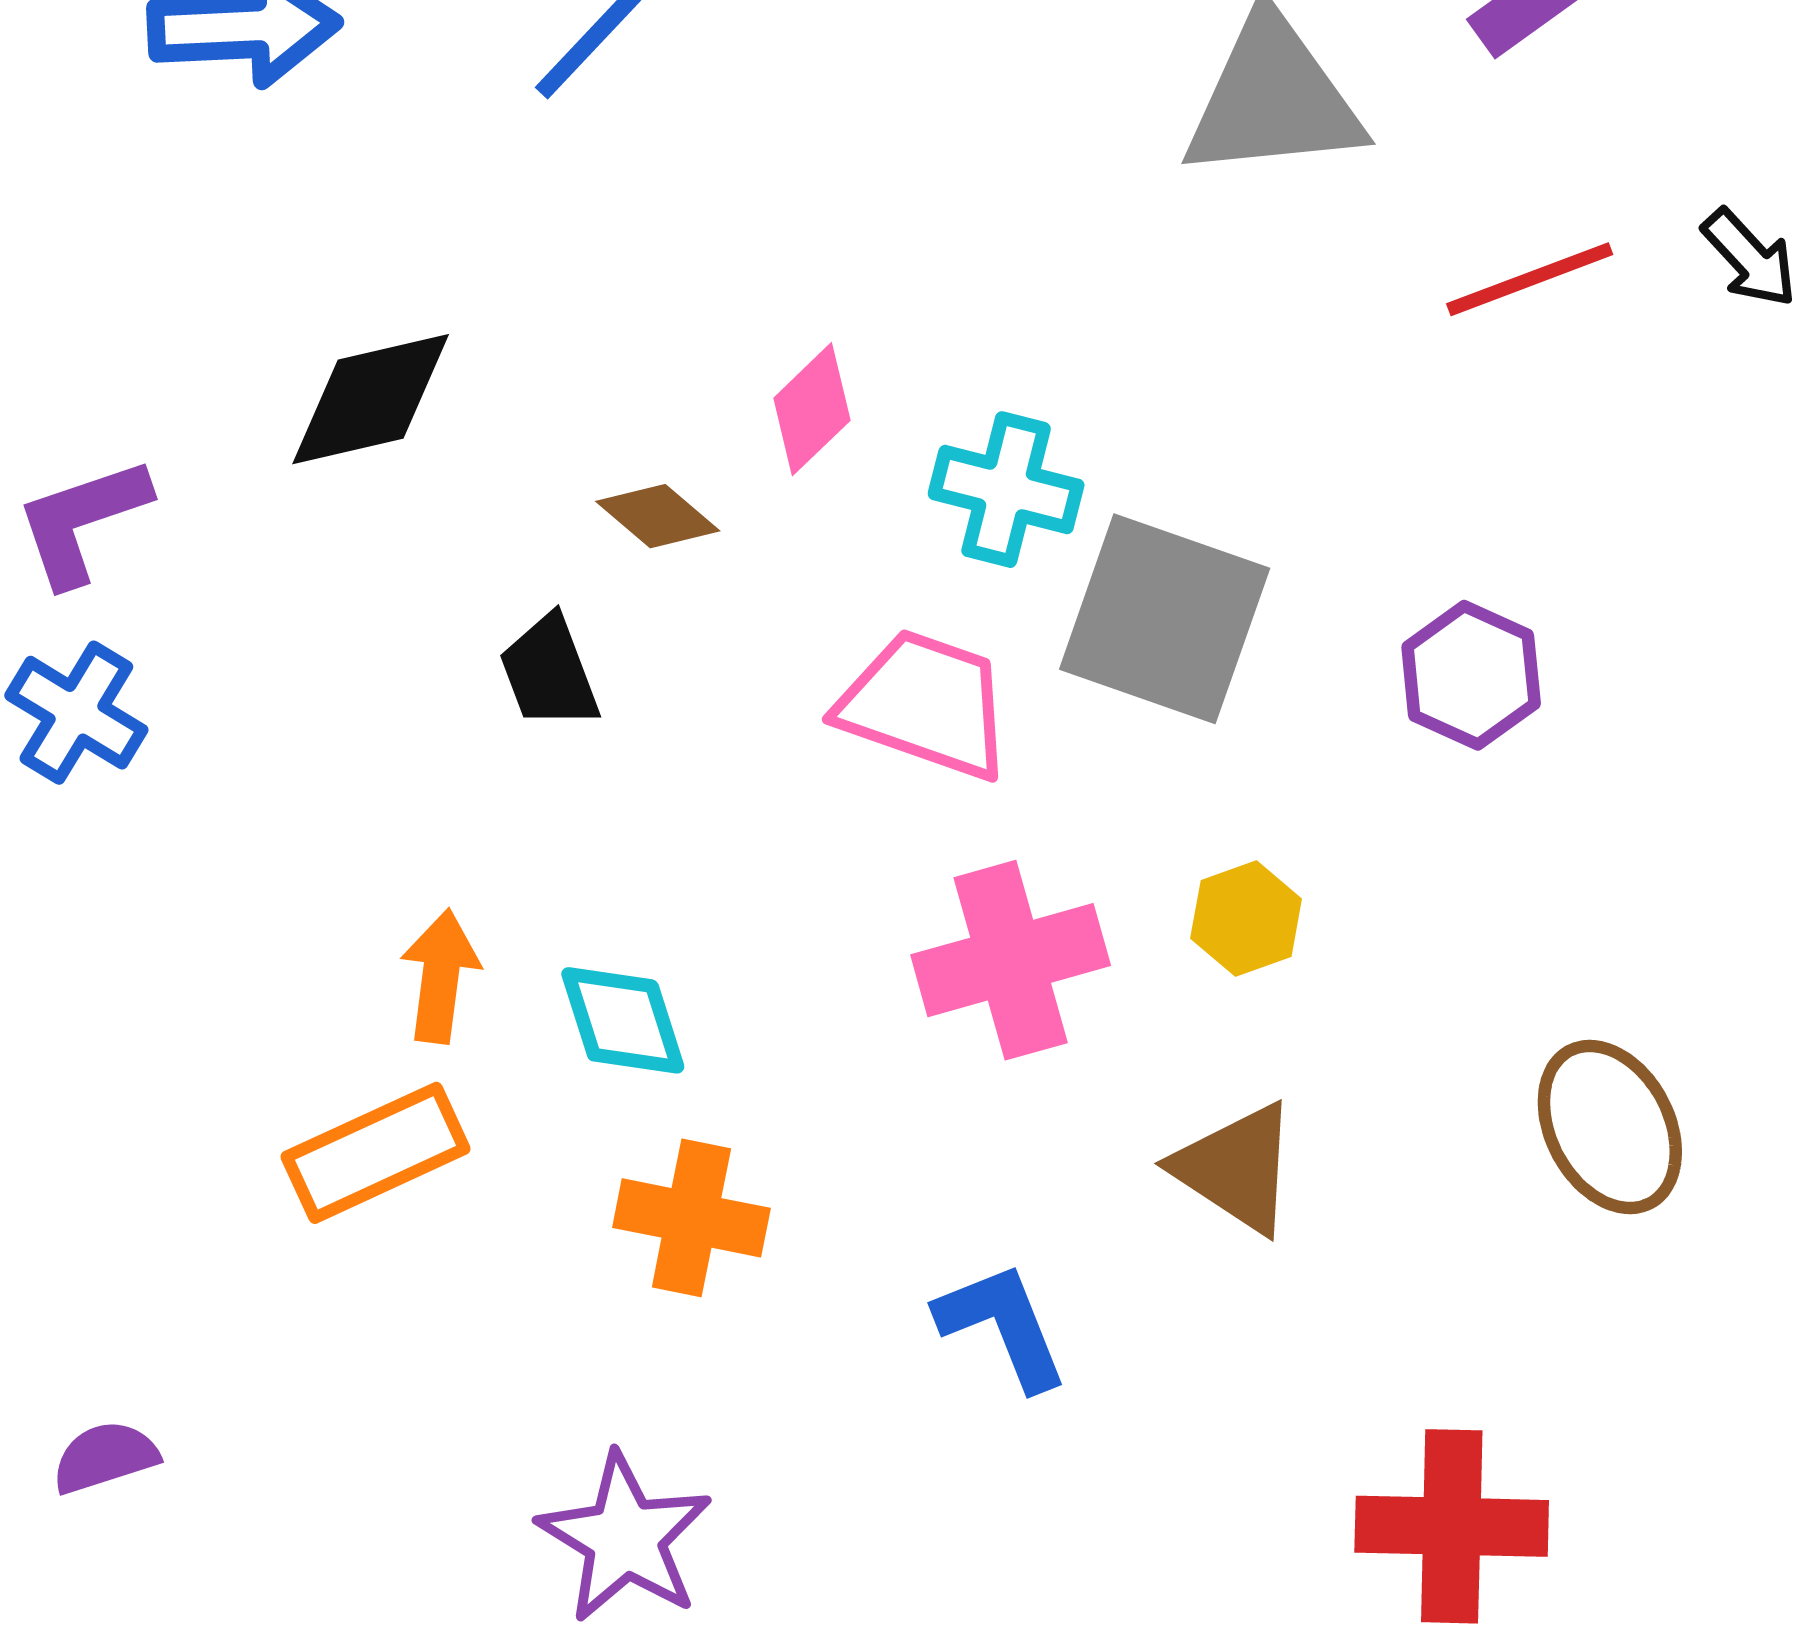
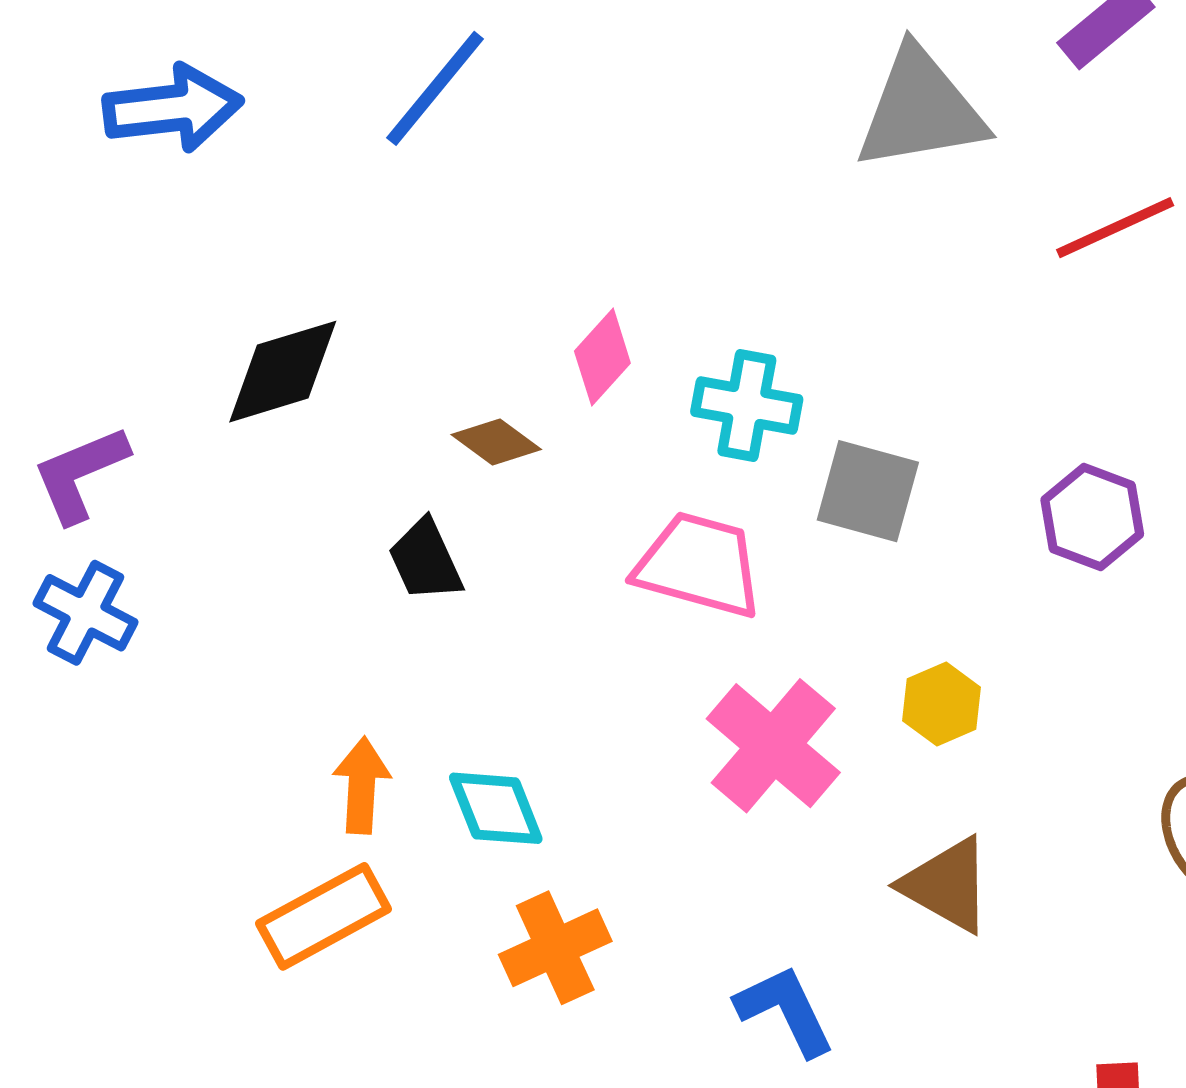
gray square: (1165, 619) -> (868, 491), size x0.7
pink cross: (1011, 960) -> (773, 746), turned -30
orange cross: (691, 1218) -> (555, 948), turned -32

